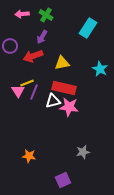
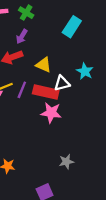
yellow triangle: (62, 63) -> (44, 65), turned 35
purple line: (34, 92) -> (22, 90), moved
white triangle: (53, 101) -> (62, 83), moved

